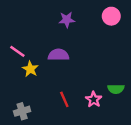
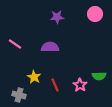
yellow star: (30, 69) -> (34, 77), moved
gray cross: (22, 111) -> (19, 95), turned 32

